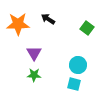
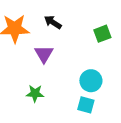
green square: (87, 28) -> (102, 34), turned 32
purple triangle: (34, 53) -> (44, 54), moved

